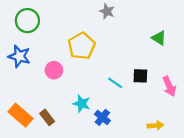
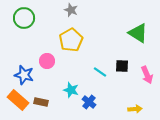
gray star: (107, 11) -> (71, 10), moved
green triangle: (159, 38) -> (138, 33), size x1.5
blue star: (19, 56) -> (24, 75), moved
brown rectangle: (47, 117) -> (41, 102), turned -40

